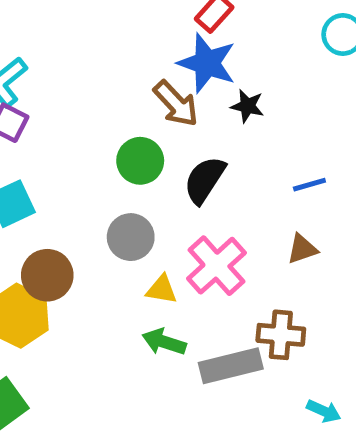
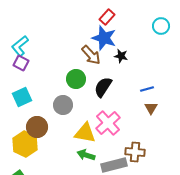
gray circle: (131, 237) -> (63, 105), moved
brown triangle: (302, 249) -> (151, 108), moved, turned -40
yellow triangle: (162, 289) -> (85, 133), size x1.6

